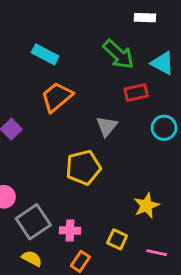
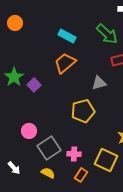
cyan rectangle: (45, 54) -> (67, 36), moved
gray triangle: (107, 126) -> (99, 83), turned 35
yellow square: (117, 239) -> (106, 160), size x1.6

